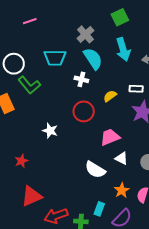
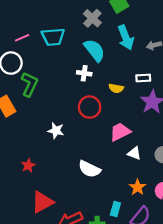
pink line: (30, 21) -> (22, 38), moved
gray cross: (85, 34) -> (92, 18), moved
cyan trapezoid: (55, 58) -> (53, 37), moved
green L-shape: (29, 85) -> (29, 84), turned -110
yellow semicircle: (110, 96) -> (116, 88), turned -128
white semicircle: (95, 170) -> (89, 169), moved

